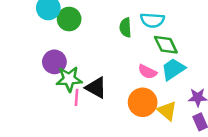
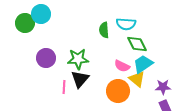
green circle: (69, 19) -> (25, 23), moved
green star: (69, 79) -> (78, 59), moved
black triangle: (96, 88) -> (80, 79), turned 42
yellow triangle: (167, 111) -> (137, 79), moved

